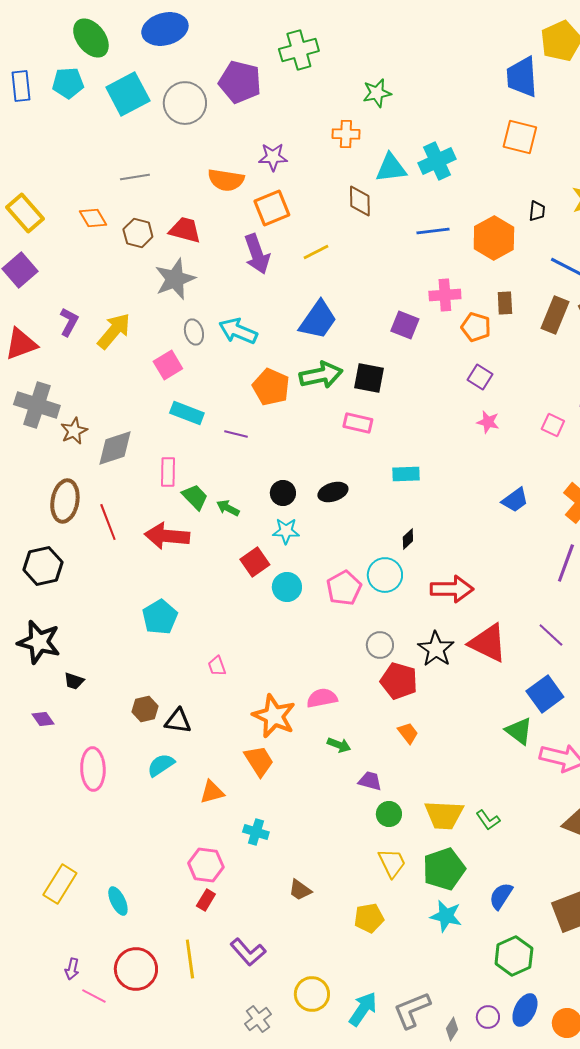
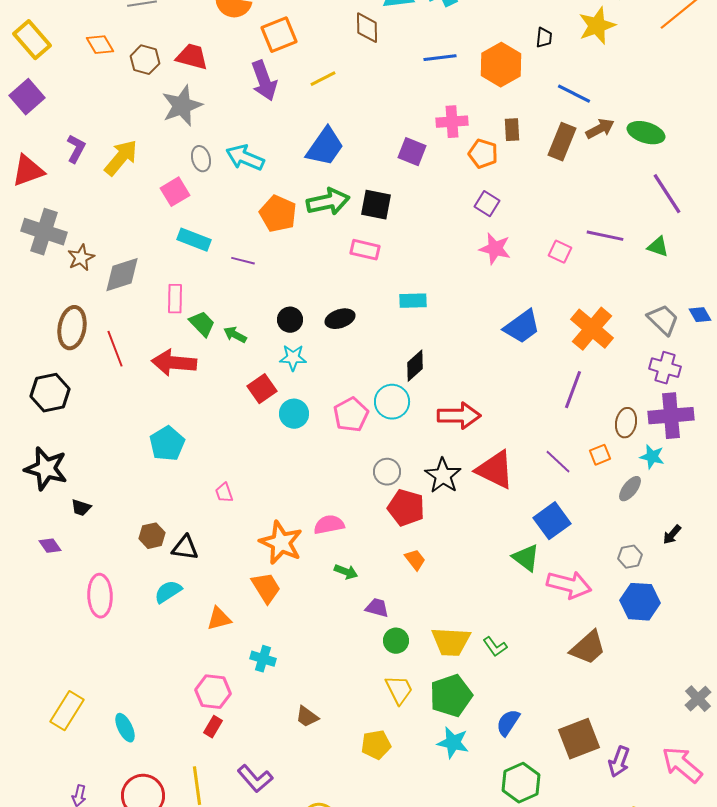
pink star: (488, 422) -> (495, 249), size x1.4
blue trapezoid: (515, 500) -> (522, 327), size x1.4
black diamond: (408, 539) -> (415, 366), size x1.5

